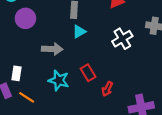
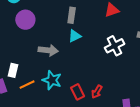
red rectangle: (88, 73) -> (78, 92), moved
orange line: (27, 97) -> (27, 85), moved, turned -63

